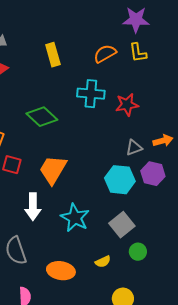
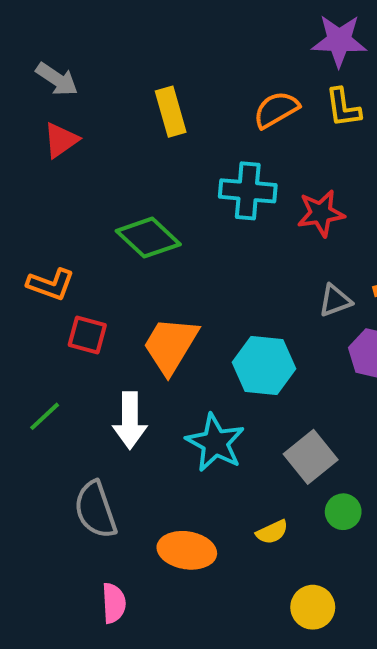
cyan hexagon: (120, 180) -> (264, 366), moved

